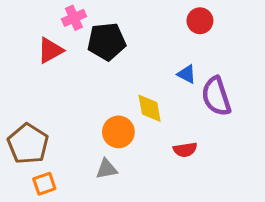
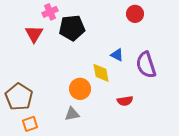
red triangle: (50, 50) -> (34, 34), turned -30
blue triangle: (187, 74) -> (117, 55), moved

